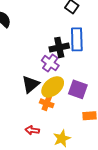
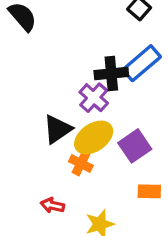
blue rectangle: (77, 39) -> (142, 63), turned 45
purple square: (78, 89) -> (135, 146), turned 30

